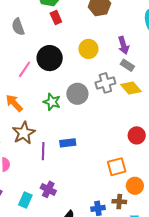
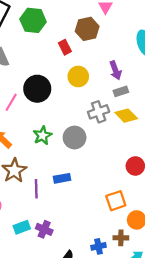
red rectangle: (56, 18) -> (65, 47), moved
gray rectangle: (127, 65) -> (121, 91), turned -48
gray circle: (77, 94) -> (75, 138), moved
green star: (52, 102) -> (42, 135), turned 30
cyan rectangle: (25, 200) -> (22, 227), moved, turned 49

